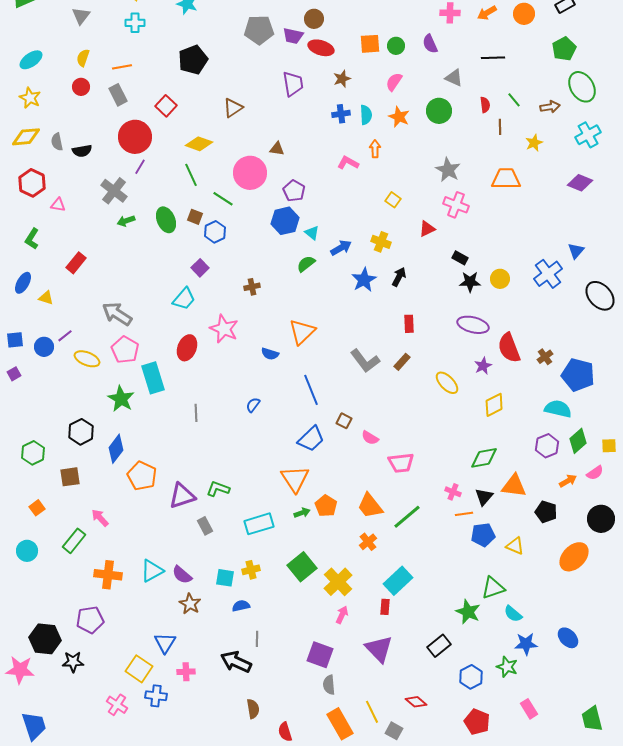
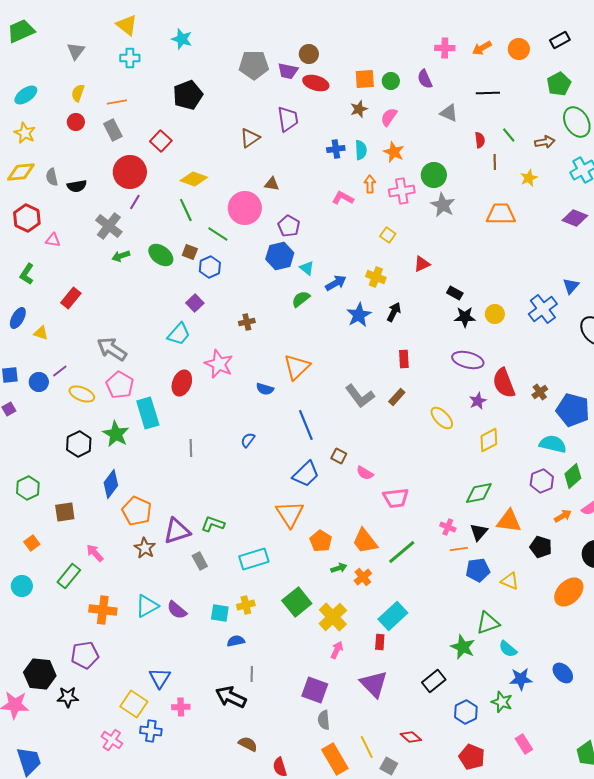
brown star: (342, 79) -> (359, 109), moved
brown triangle: (233, 108) -> (250, 138), moved
green circle: (439, 111) -> (434, 175), moved
pink cross: (456, 205) -> (402, 191), moved, turned -30
green ellipse: (166, 220) -> (161, 255), turned -30
black hexagon: (81, 432) -> (79, 444), moved
green arrow: (302, 513) -> (339, 568), moved
brown star: (190, 604) -> (145, 548), moved
brown semicircle: (253, 709) -> (248, 744), turned -54

